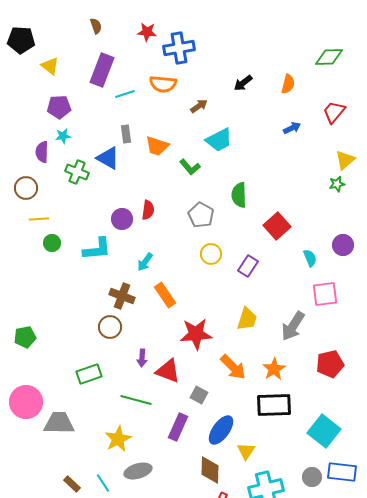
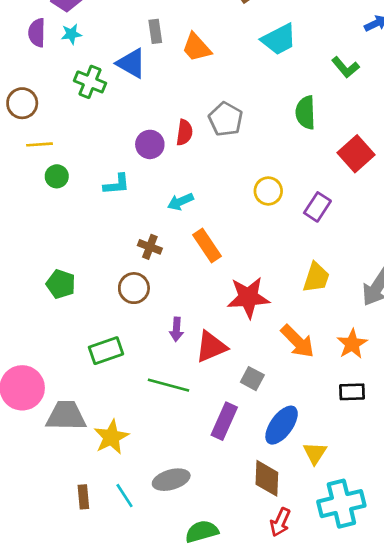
orange trapezoid: (157, 146) -> (196, 47), turned 30
purple semicircle: (42, 152) -> (37, 33), moved
green L-shape: (190, 167) -> (345, 67), moved
gray pentagon: (201, 215) -> (226, 119), moved
cyan L-shape: (97, 249) -> (117, 184), size x0.7
cyan arrow: (145, 262) -> (180, 202), turned 30
brown cross: (122, 296) -> (150, 247), size x0.7
green pentagon: (25, 337) -> (61, 284), moved, turned 30
red triangle: (168, 371) -> (211, 347), turned -44
black rectangle: (274, 405) -> (352, 392), size x0.6
yellow star: (118, 439) -> (111, 437), moved
brown rectangle: (72, 484) -> (83, 497), turned 42

